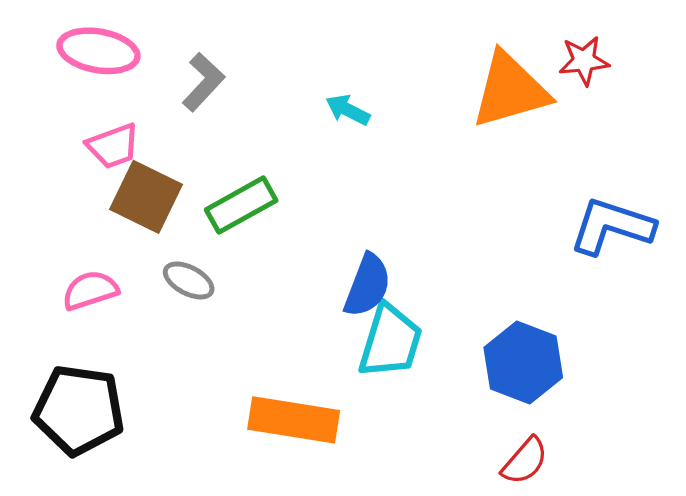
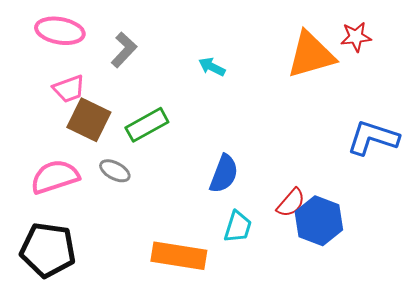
pink semicircle: (90, 290) -> (55, 177), size x1.4
cyan trapezoid: (390, 341) -> (238, 227), moved, size x0.7
red semicircle: (525, 461) -> (291, 203), moved

